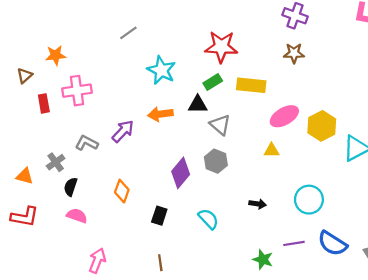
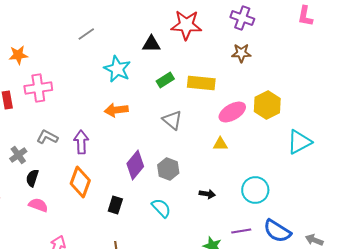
red star: (221, 47) -> (186, 25), moved
black triangle: (198, 104) -> (151, 44), moved
yellow hexagon: (322, 126) -> (267, 105), moved
purple arrow: (123, 131) -> (81, 142), moved, turned -45
gray hexagon: (216, 161) -> (168, 169), moved
orange diamond: (122, 191) -> (80, 182), size x1.4

